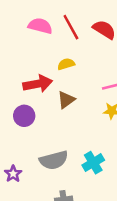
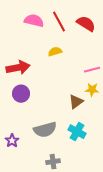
red arrow: (38, 84) -> (18, 68), moved
brown triangle: (66, 100) -> (76, 102), moved
cyan cross: (93, 163) -> (77, 132), turned -30

